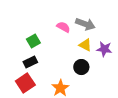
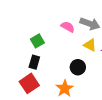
black rectangle: (30, 62) -> (34, 62), turned -48
black circle: (81, 67) -> (78, 67), moved

